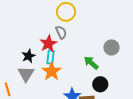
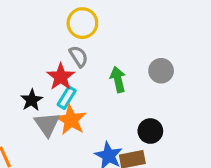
cyan rectangle: (51, 57) -> (67, 98), turned 32
green arrow: (91, 63) -> (118, 79), moved, turned 42
gray triangle: (26, 74) -> (47, 124), moved

